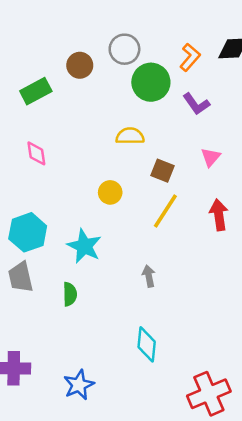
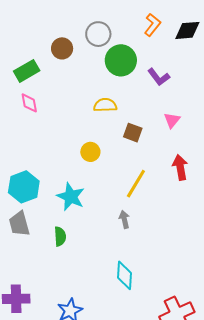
orange L-shape: (190, 57) -> (152, 25), moved
pink diamond: (36, 153) -> (29, 103), moved
yellow line: (165, 211) -> (136, 184), moved

